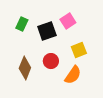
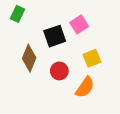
green rectangle: (22, 24) -> (17, 14), moved
brown diamond: (25, 68) -> (29, 58), moved

